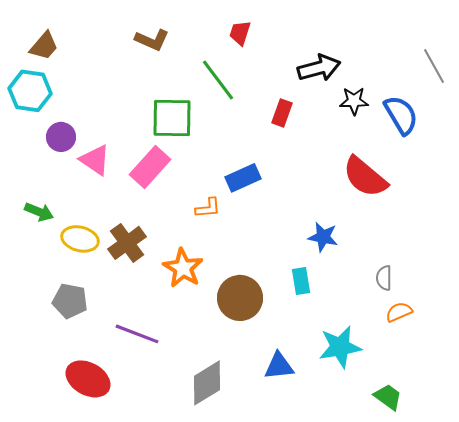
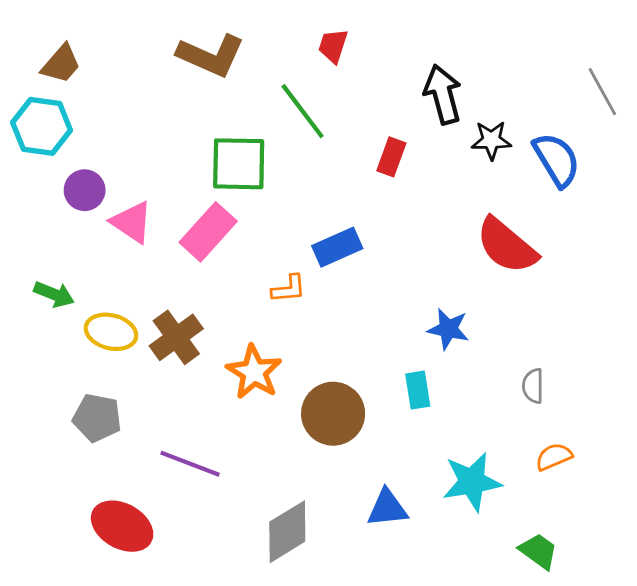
brown L-shape: (152, 40) -> (211, 56), size x1.4
black arrow: (319, 68) -> (443, 94), turned -90
orange semicircle: (399, 312) -> (554, 457), moved

